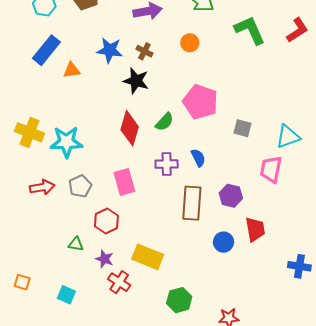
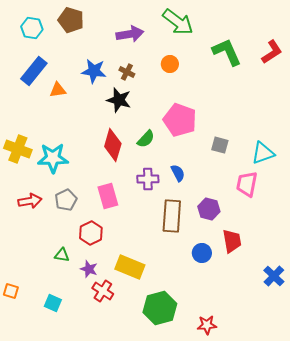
blue cross: (299, 266) -> (274, 276), turned 35
green hexagon: (179, 300) -> (160, 308), size x1.4

